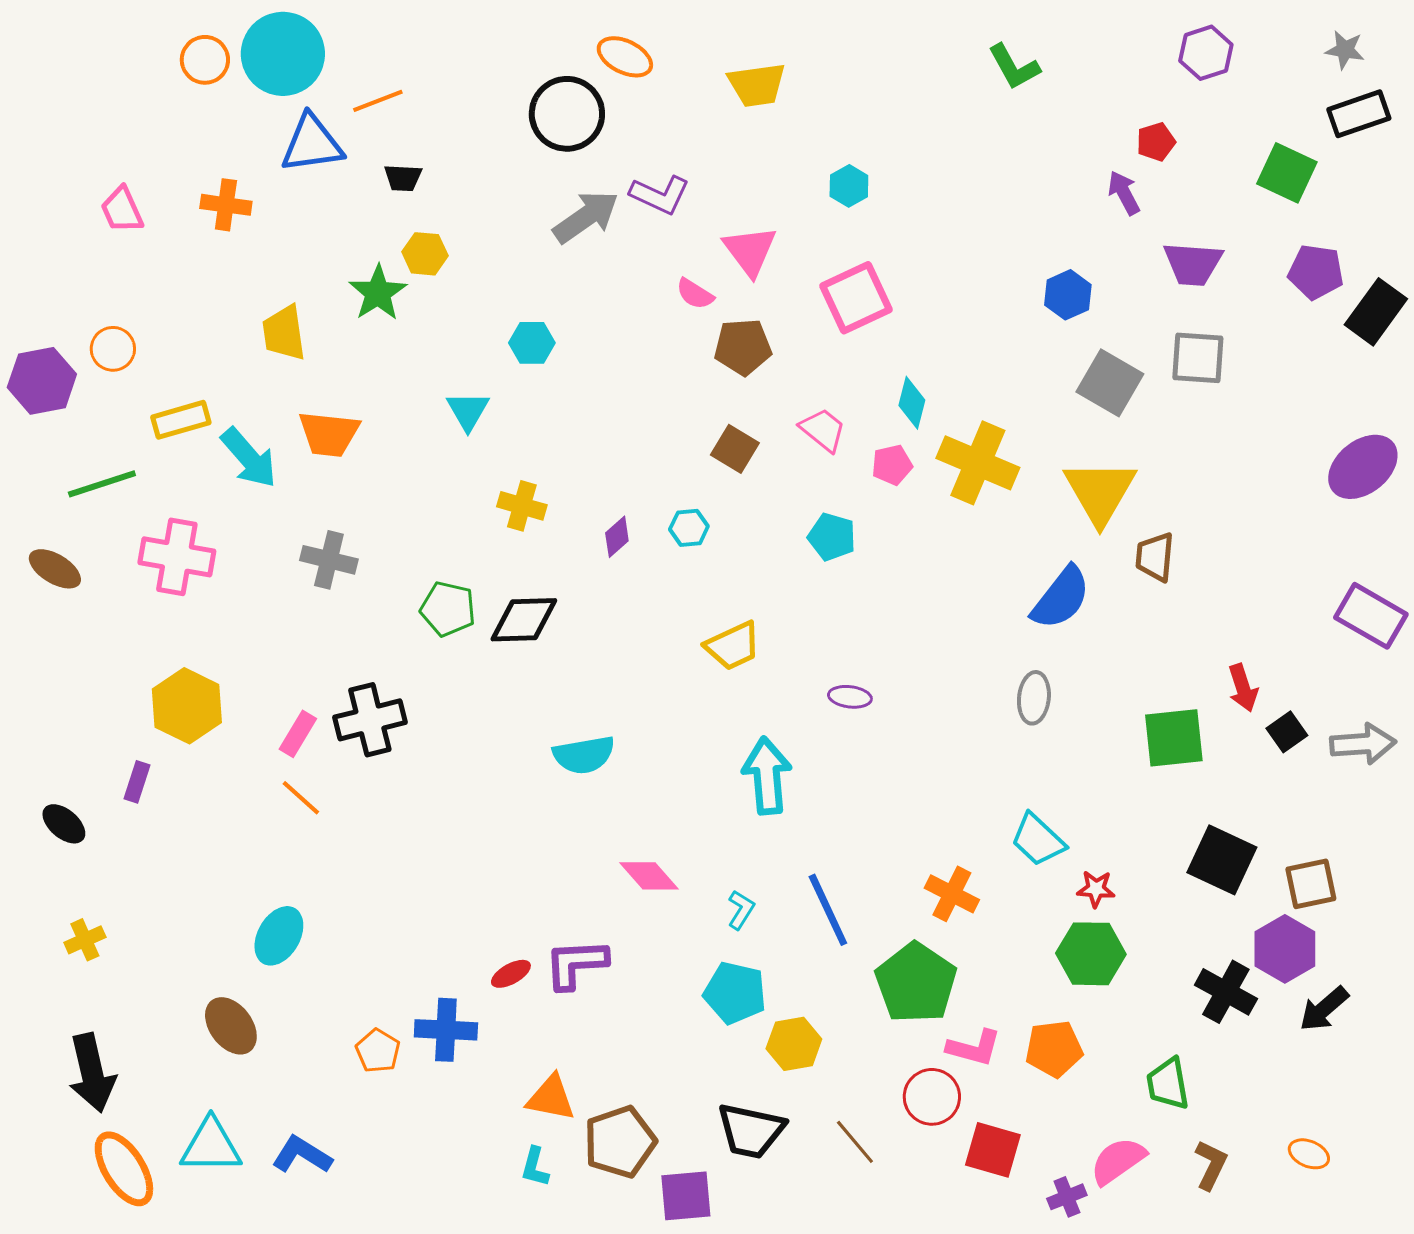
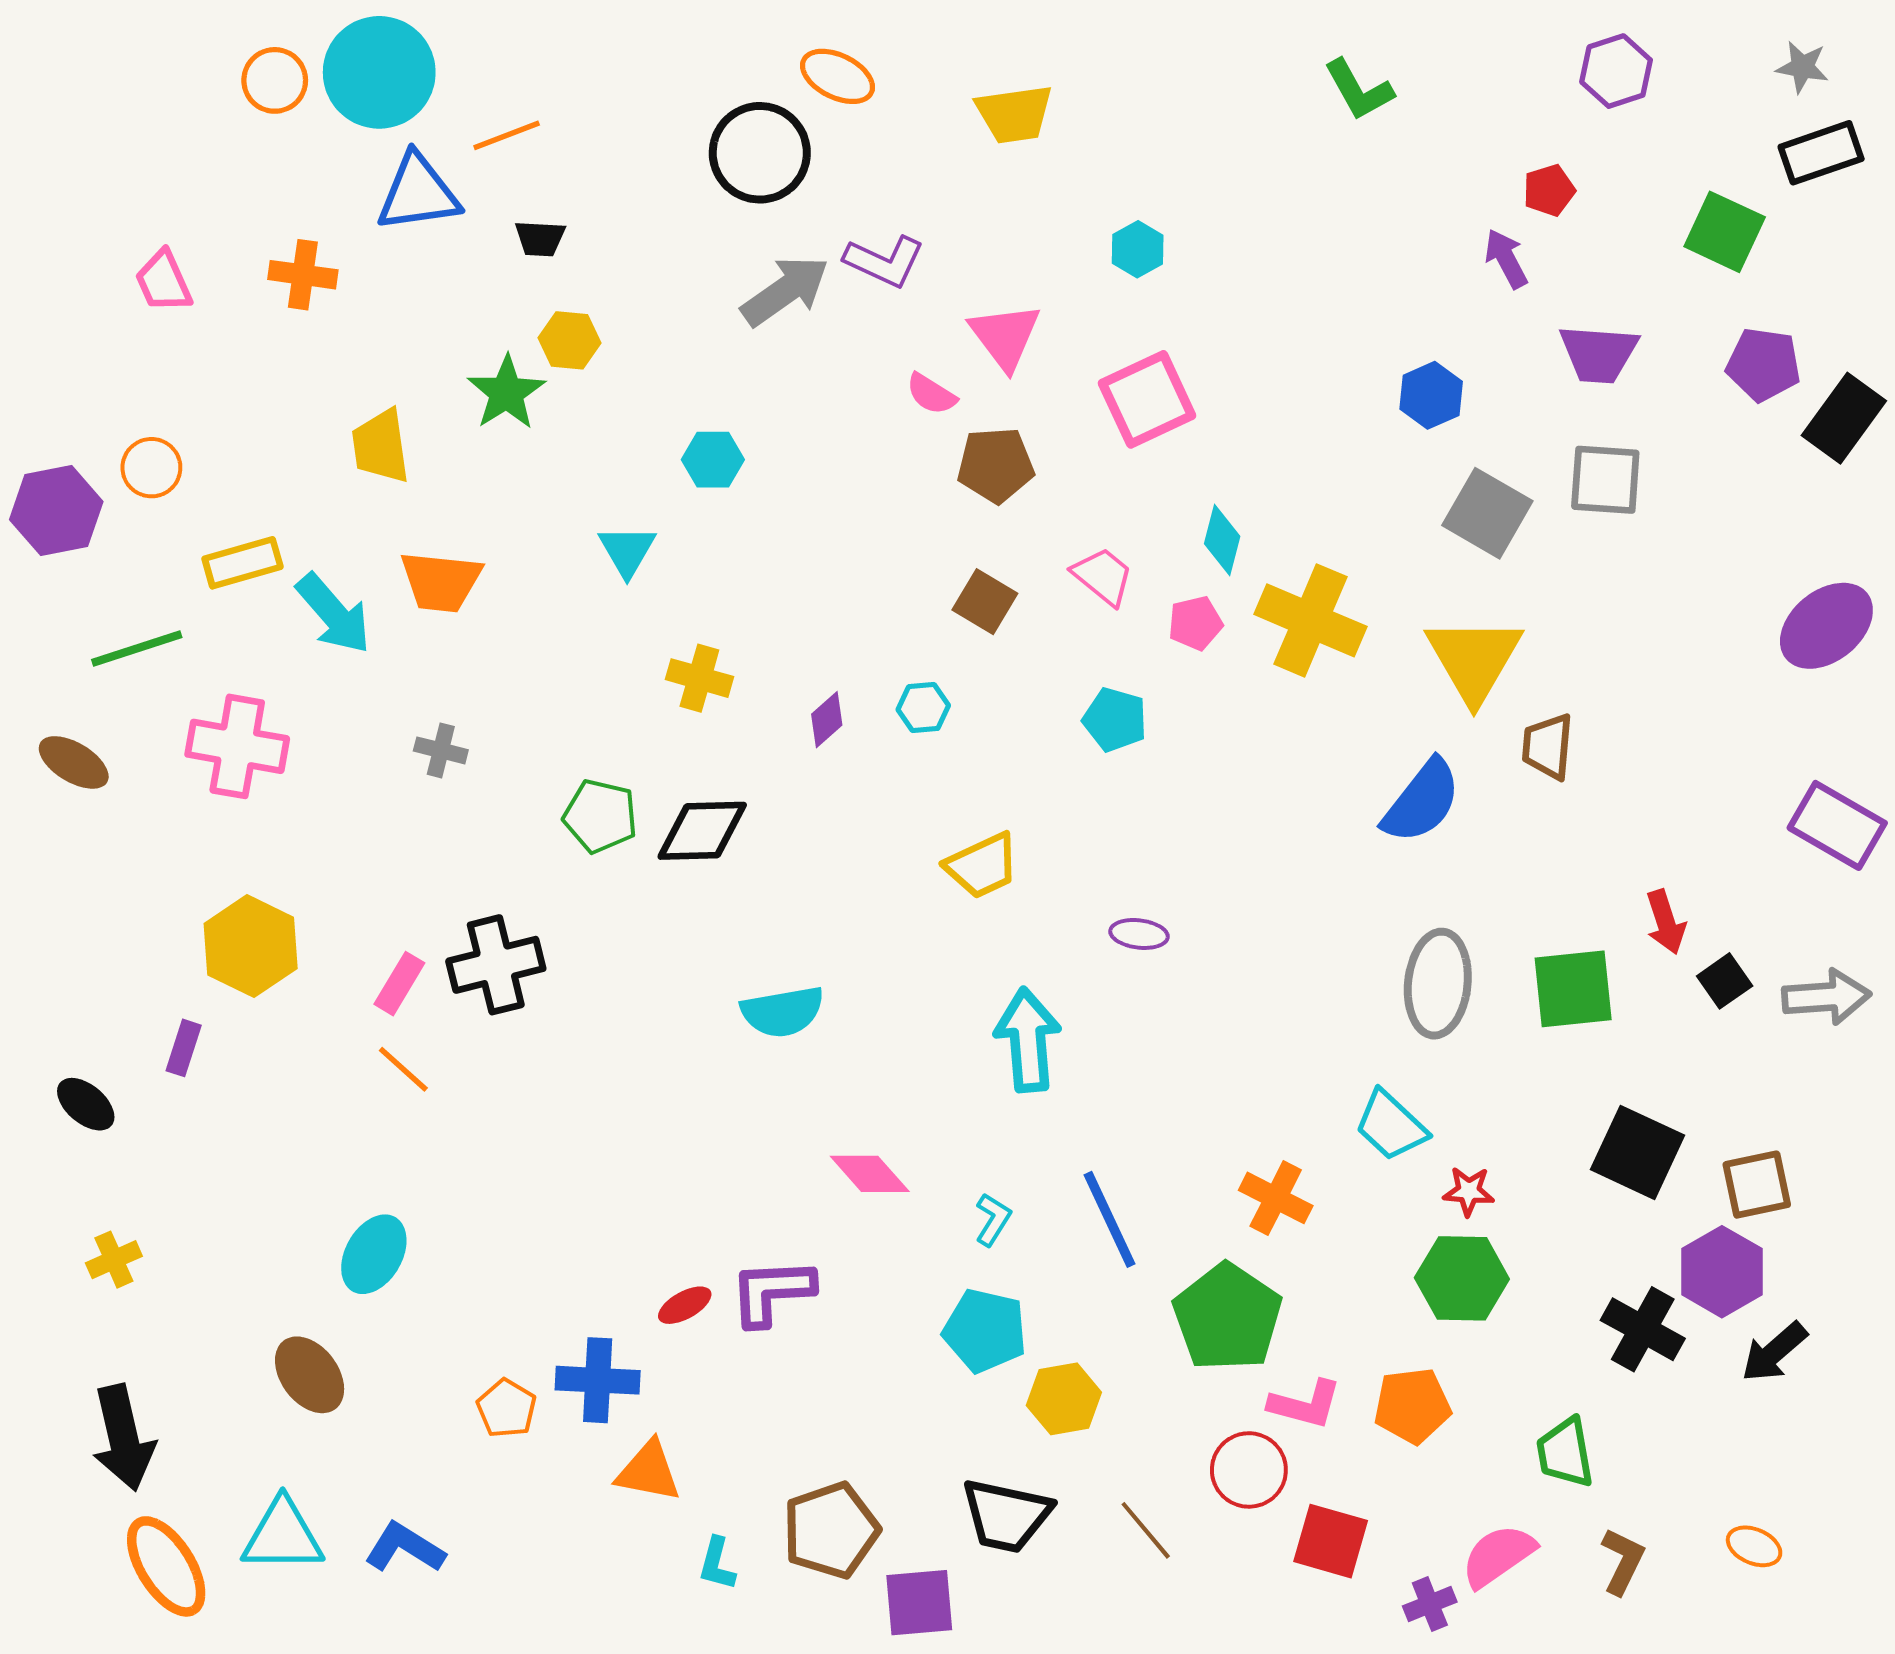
gray cross: (329, 560) -> (441, 750), size x0.7
gray ellipse: (1034, 698) -> (1438, 984), moved, size x1.5
orange triangle: (551, 1098) -> (649, 1471), moved

